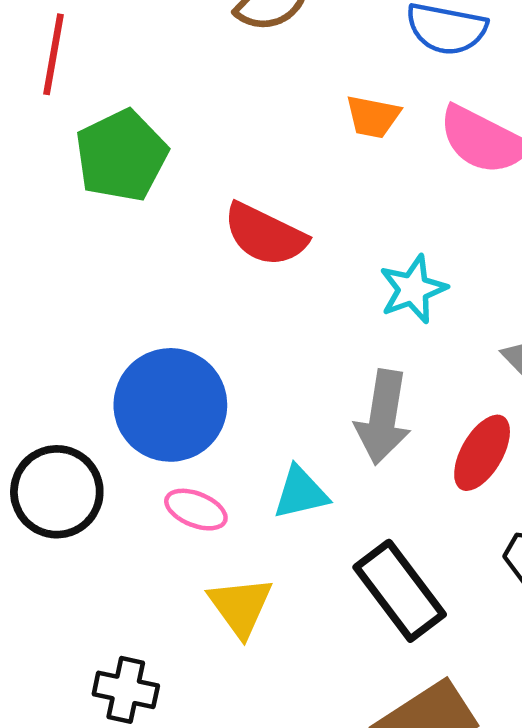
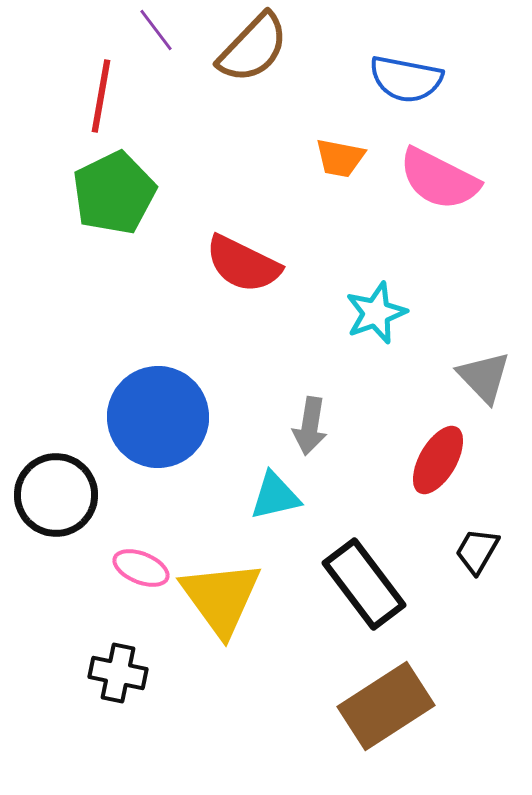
red line: (53, 54) -> (101, 96), moved
gray arrow: (383, 417) -> (310, 426), moved, size x0.7
pink ellipse: (196, 510) -> (141, 568), moved
yellow triangle: (240, 606) -> (221, 598), size x1.4

